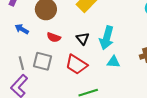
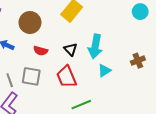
cyan triangle: (113, 62) -> (104, 71), turned -32
red trapezoid: (76, 65) -> (67, 77), turned 40

